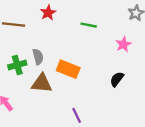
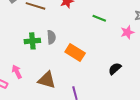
pink star: (123, 44) -> (127, 32), moved
brown triangle: (42, 83) -> (47, 80), moved

